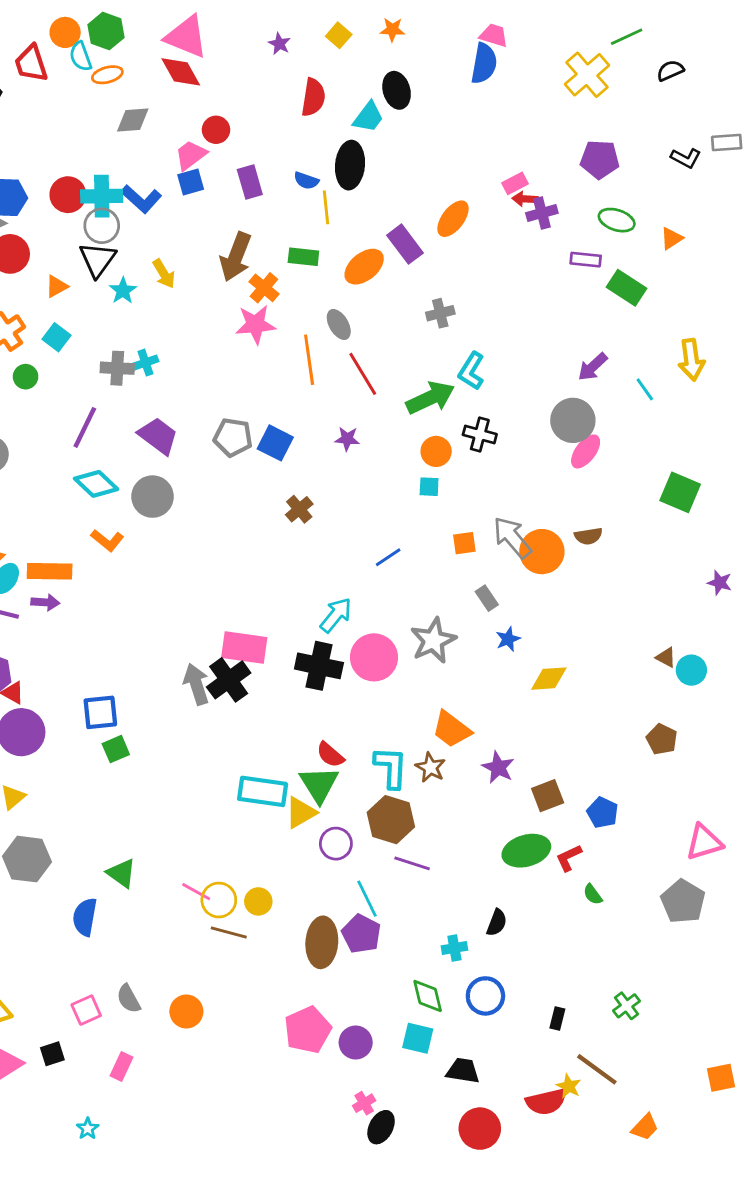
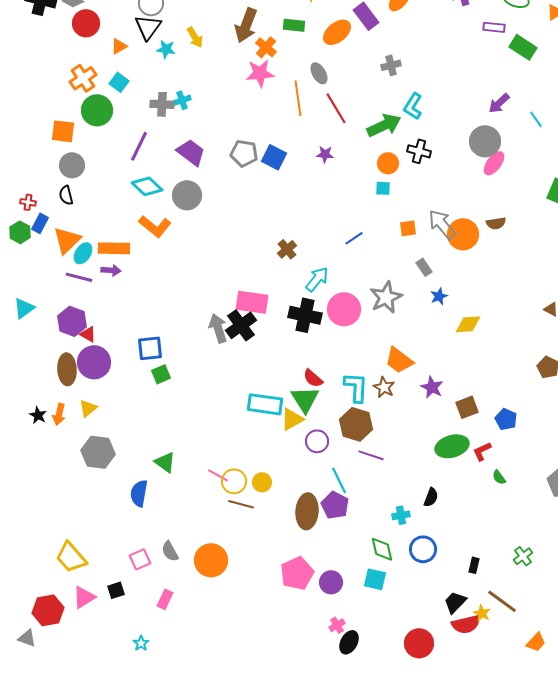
cyan star: (123, 291) -> (166, 49), turned -30
green circle: (26, 377) -> (97, 110), size x1.8
brown cross: (299, 509) -> (287, 249), moved
orange L-shape: (107, 540) -> (155, 226), size x1.4
orange circle: (186, 1011) -> (211, 560), size x1.4
black trapezoid: (463, 1071) -> (455, 602), moved, turned -55

